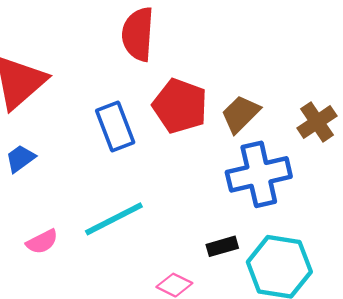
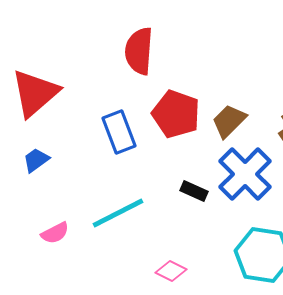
blue cross: (259, 174) -> (245, 174), turned -32
black rectangle: (222, 246) -> (194, 191), moved, turned 40

